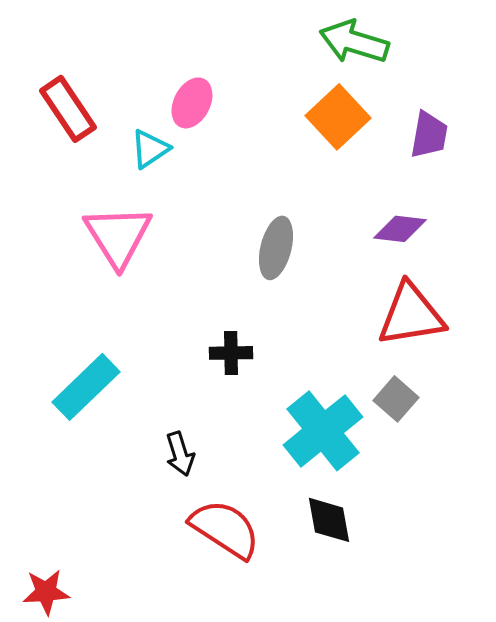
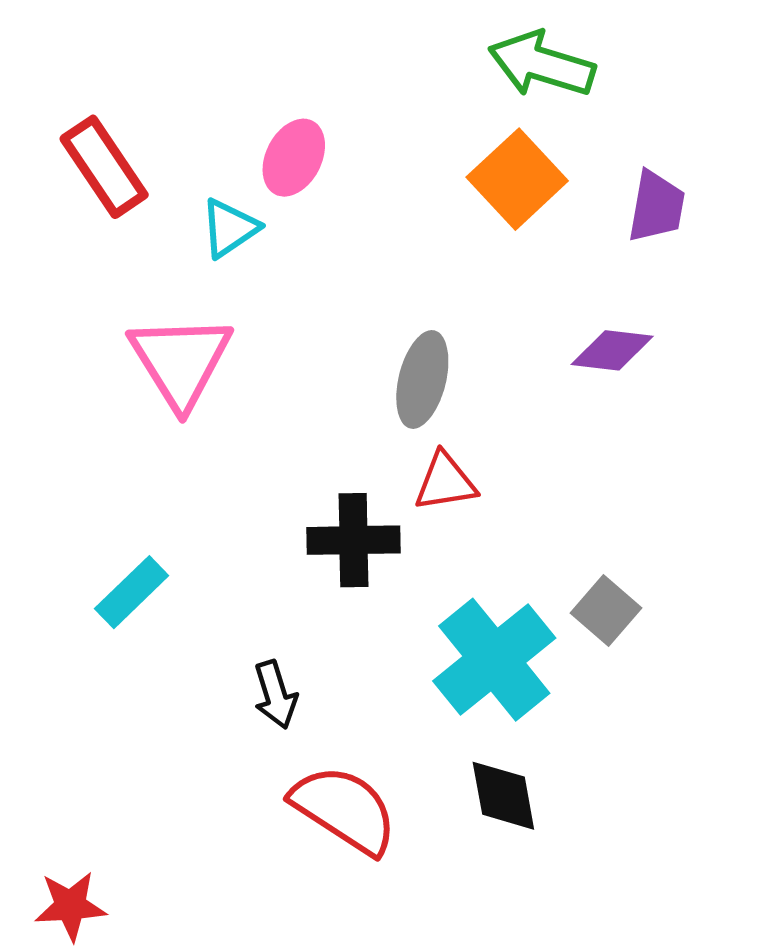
red triangle: (411, 315) -> (445, 482), moved, size x0.6
black cross: (231, 353) -> (353, 540), size x1.4
cyan rectangle: (86, 387) -> (132, 592), size x0.7

